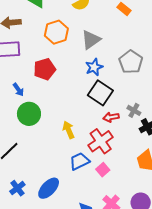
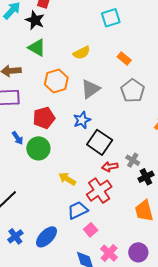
gray pentagon: (131, 62) -> (133, 91), moved
blue star: (94, 67) -> (82, 120), moved
green circle: (29, 114) -> (38, 148), moved
yellow arrow: (69, 130) -> (67, 179), turned -36
pink square: (103, 170) -> (91, 230), moved

